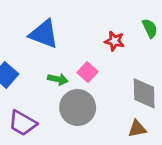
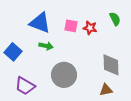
pink square: (88, 72) -> (71, 26), moved, turned -32
green arrow: (58, 79) -> (46, 46), moved

